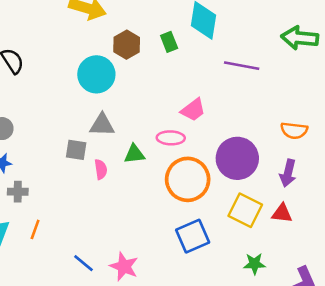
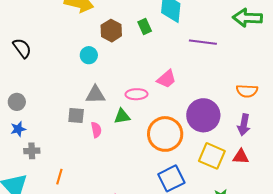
cyan circle: (96, 74) -> (89, 55), size x0.6
pink ellipse: (171, 138) -> (137, 94), moved
orange line: (35, 229) -> (59, 177), moved

